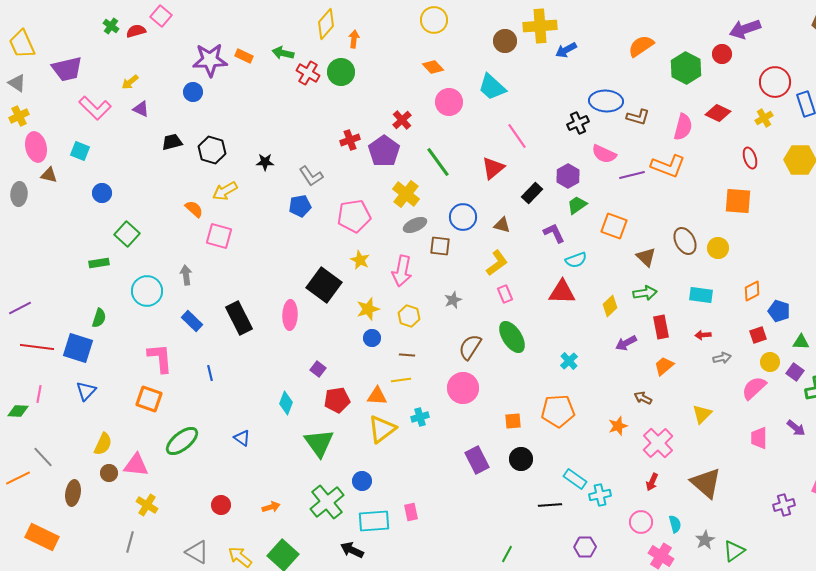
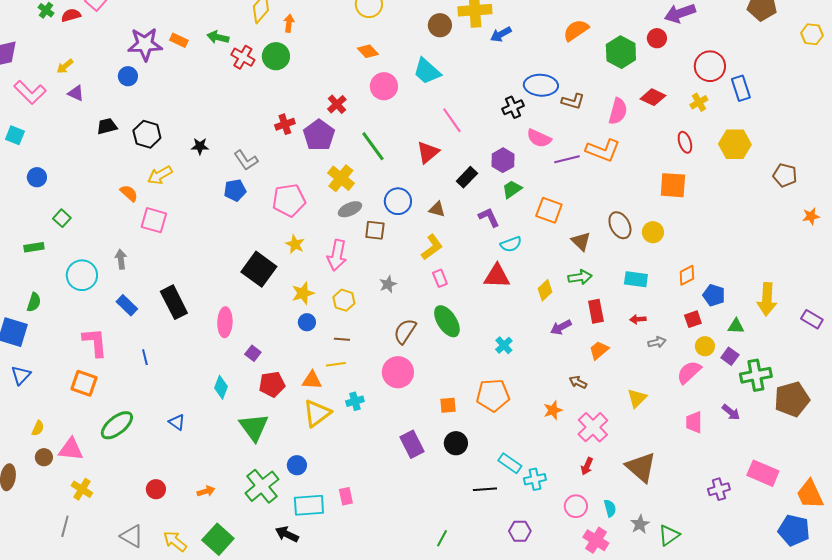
green square: (127, 234) -> (62, 218), size x0.7
pink ellipse: (290, 315) -> (225, 322), moved
yellow semicircle: (103, 444) -> (38, 428), size x0.7

